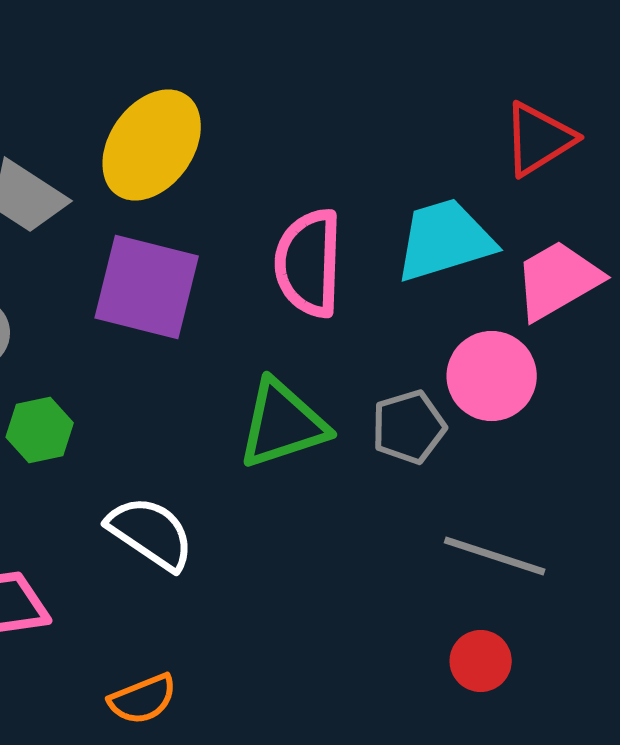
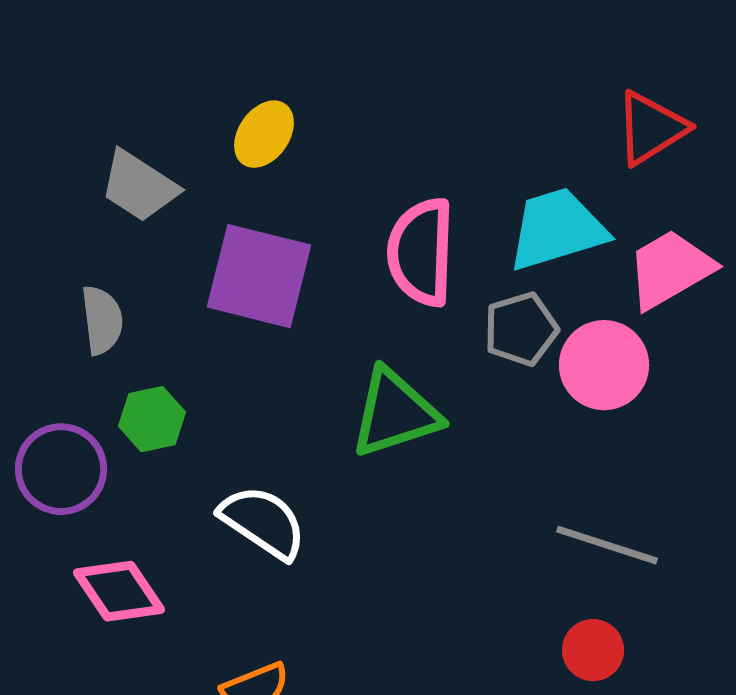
yellow ellipse: (152, 145) -> (264, 134), size x0.6
gray pentagon: (409, 427) -> (521, 329), moved

